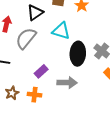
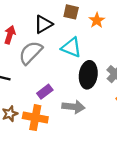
orange cross: (35, 95) -> (35, 118), size x1.5

